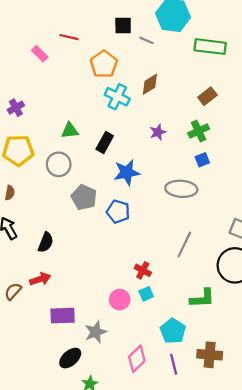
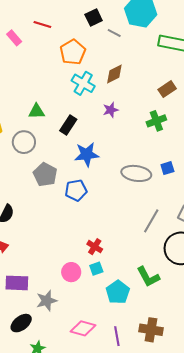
black square: (123, 26) -> (94, 18), turned -30
purple star: (158, 132) -> (111, 110), moved
blue square: (202, 160) -> (167, 168), moved
blue pentagon: (118, 212) -> (76, 190), turned -30
gray line: (184, 244) -> (151, 221), moved
green L-shape: (202, 298) -> (148, 277), turned 60
cyan pentagon: (173, 331) -> (118, 292), moved
pink diamond: (137, 359) -> (83, 328), turned 55

